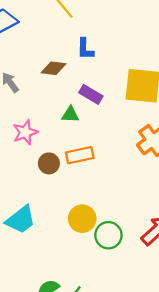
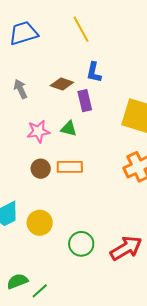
purple rectangle: (91, 94) -> (85, 101), moved, turned 35
pink star: (25, 132) -> (38, 131), moved
yellow circle: (82, 219) -> (40, 223), moved

